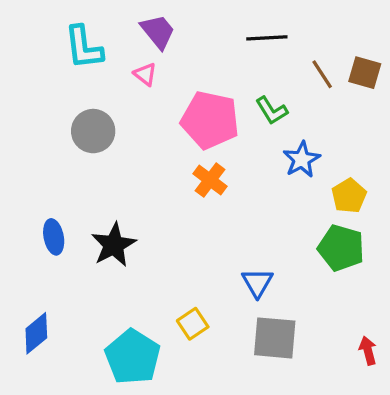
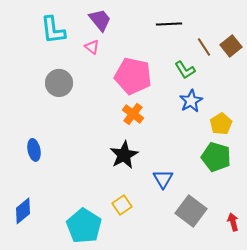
brown square: (365, 73) -> (231, 46), turned 35
green L-shape: (272, 111) -> (185, 70), moved
black star: (114, 245) -> (124, 155), moved
gray square: (275, 338) -> (191, 211), moved, turned 32

